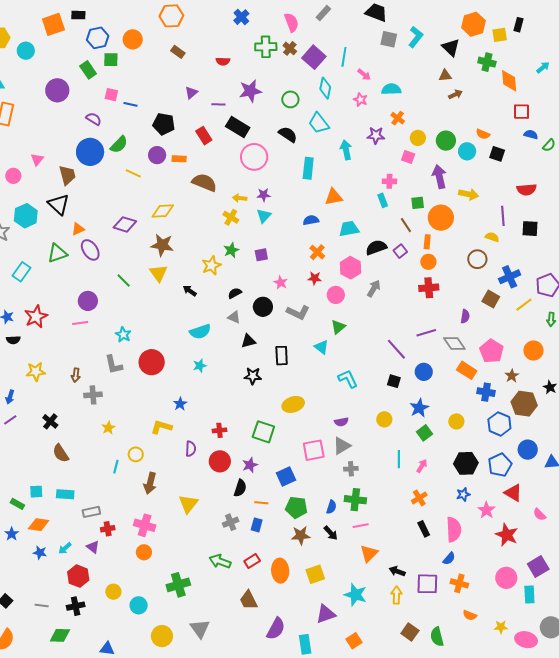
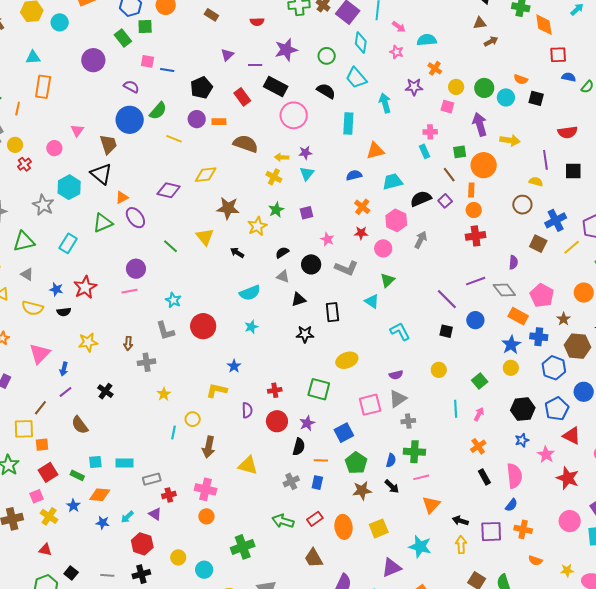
black pentagon: (164, 124) -> (202, 88), turned -30
brown star: (162, 245) -> (228, 208), moved
blue star: (419, 408) -> (511, 345), moved
brown semicircle: (61, 453) -> (80, 425), moved
yellow triangle: (188, 504) -> (248, 465), turned -50
green pentagon: (296, 507) -> (356, 463), turned 30

